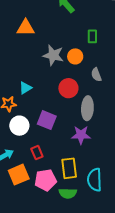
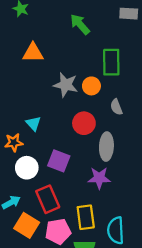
green rectangle: (92, 36) -> (111, 62), size x1.6
cyan triangle: (25, 88) -> (33, 123), turned -40
red rectangle: (37, 153) -> (48, 199), size x1.6
orange square: (19, 175) -> (27, 225), turned -35

